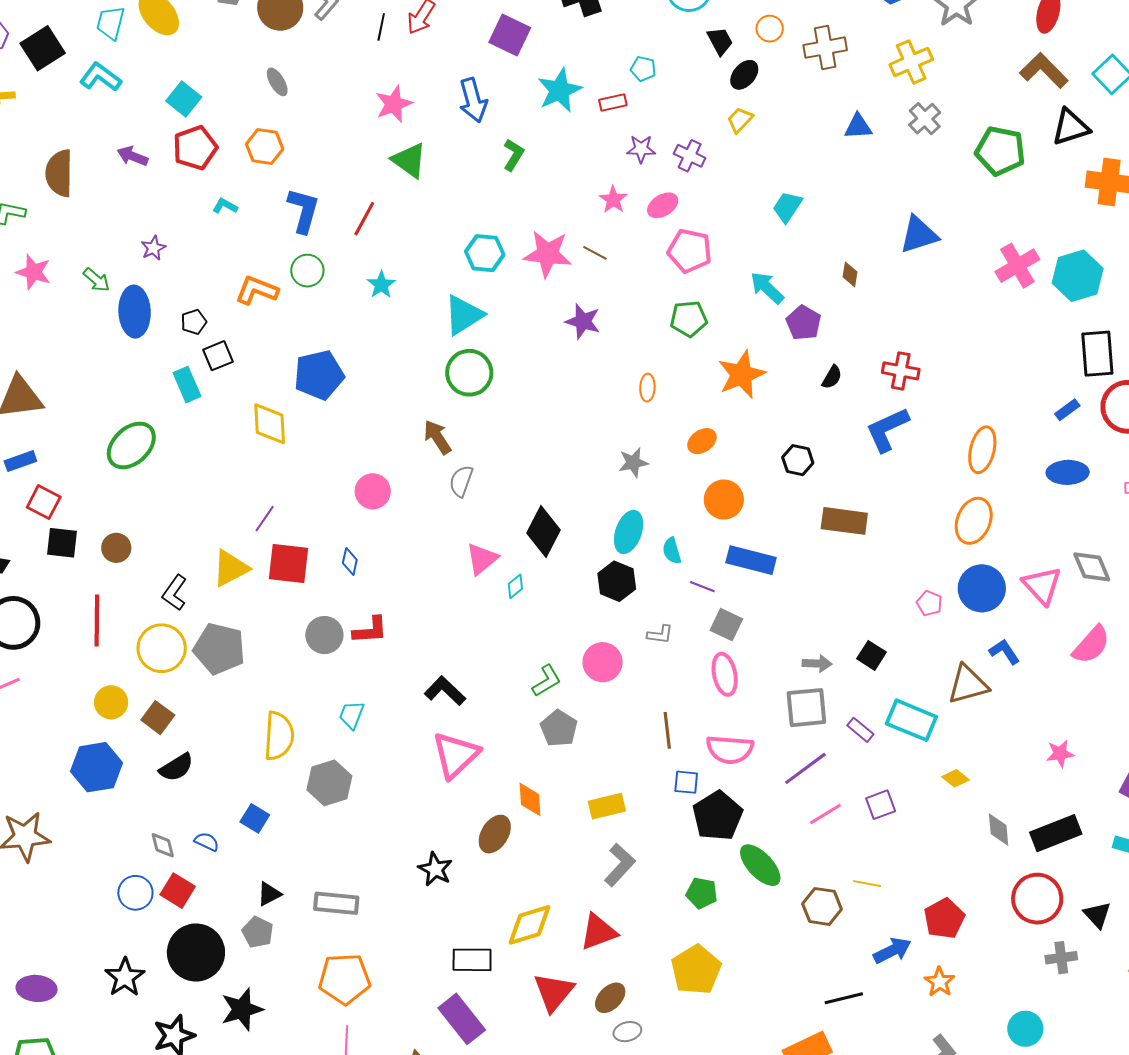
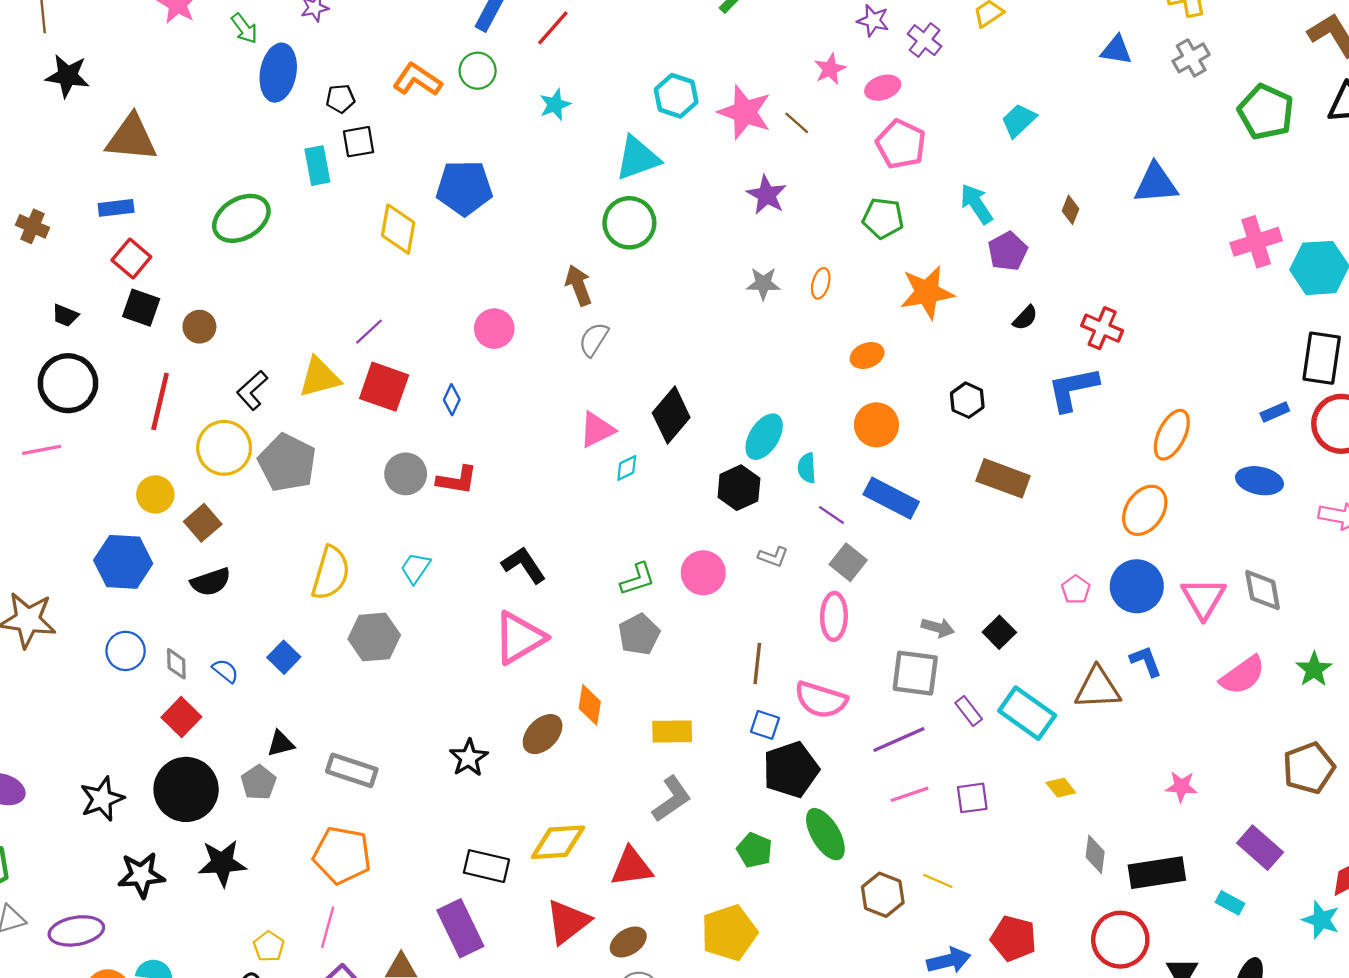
gray star: (633, 462) -> (763, 284), moved
blue circle: (135, 893) -> (126, 651), moved
red pentagon: (944, 919) -> (1013, 938), turned 30

